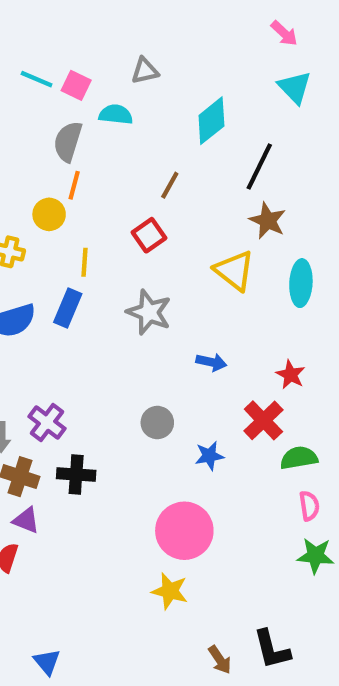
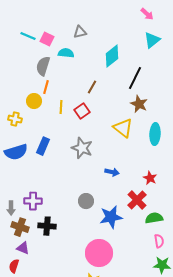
cyan triangle: (295, 87) -> (152, 40), turned 36
yellow line: (84, 262) -> (61, 107), moved
purple cross: (47, 423) -> (33, 201), turned -36
blue star: (209, 456) -> (111, 217), size x1.6

